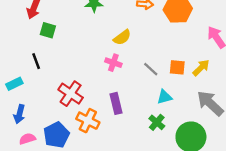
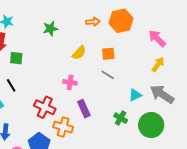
pink cross: (113, 63) -> (70, 82), moved
orange square: (177, 67) -> (108, 54), moved
yellow arrow: (201, 68) -> (158, 64), moved
cyan triangle: (164, 97) -> (135, 95), moved

